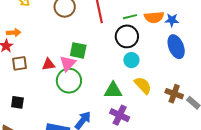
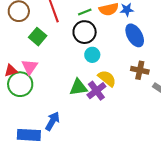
green square: (78, 50) -> (38, 37), moved, turned 36
green circle: (69, 81) -> (20, 84), moved
brown cross: (174, 94) -> (140, 70), moved
purple cross: (120, 115) -> (96, 91), moved, turned 36

